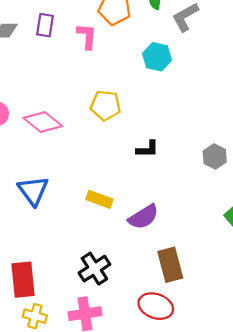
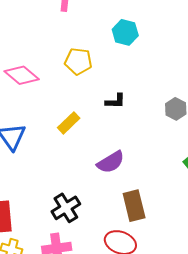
cyan hexagon: (157, 57) -> (125, 32), moved
yellow rectangle: (99, 199) -> (69, 123), moved, turned -65

